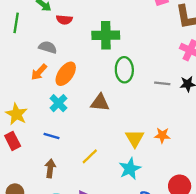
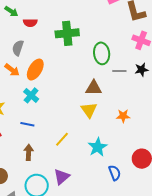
gray semicircle: (48, 47) -> (18, 48), turned -84
green ellipse: (124, 70) -> (102, 53), moved
orange arrow: (39, 72) -> (12, 70), turned -91
brown triangle: (100, 103) -> (94, 88), moved
yellow triangle: (135, 138) -> (89, 110), moved

